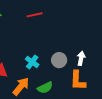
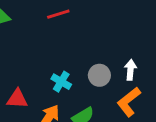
orange L-shape: (78, 80) -> (129, 102), turned 55

